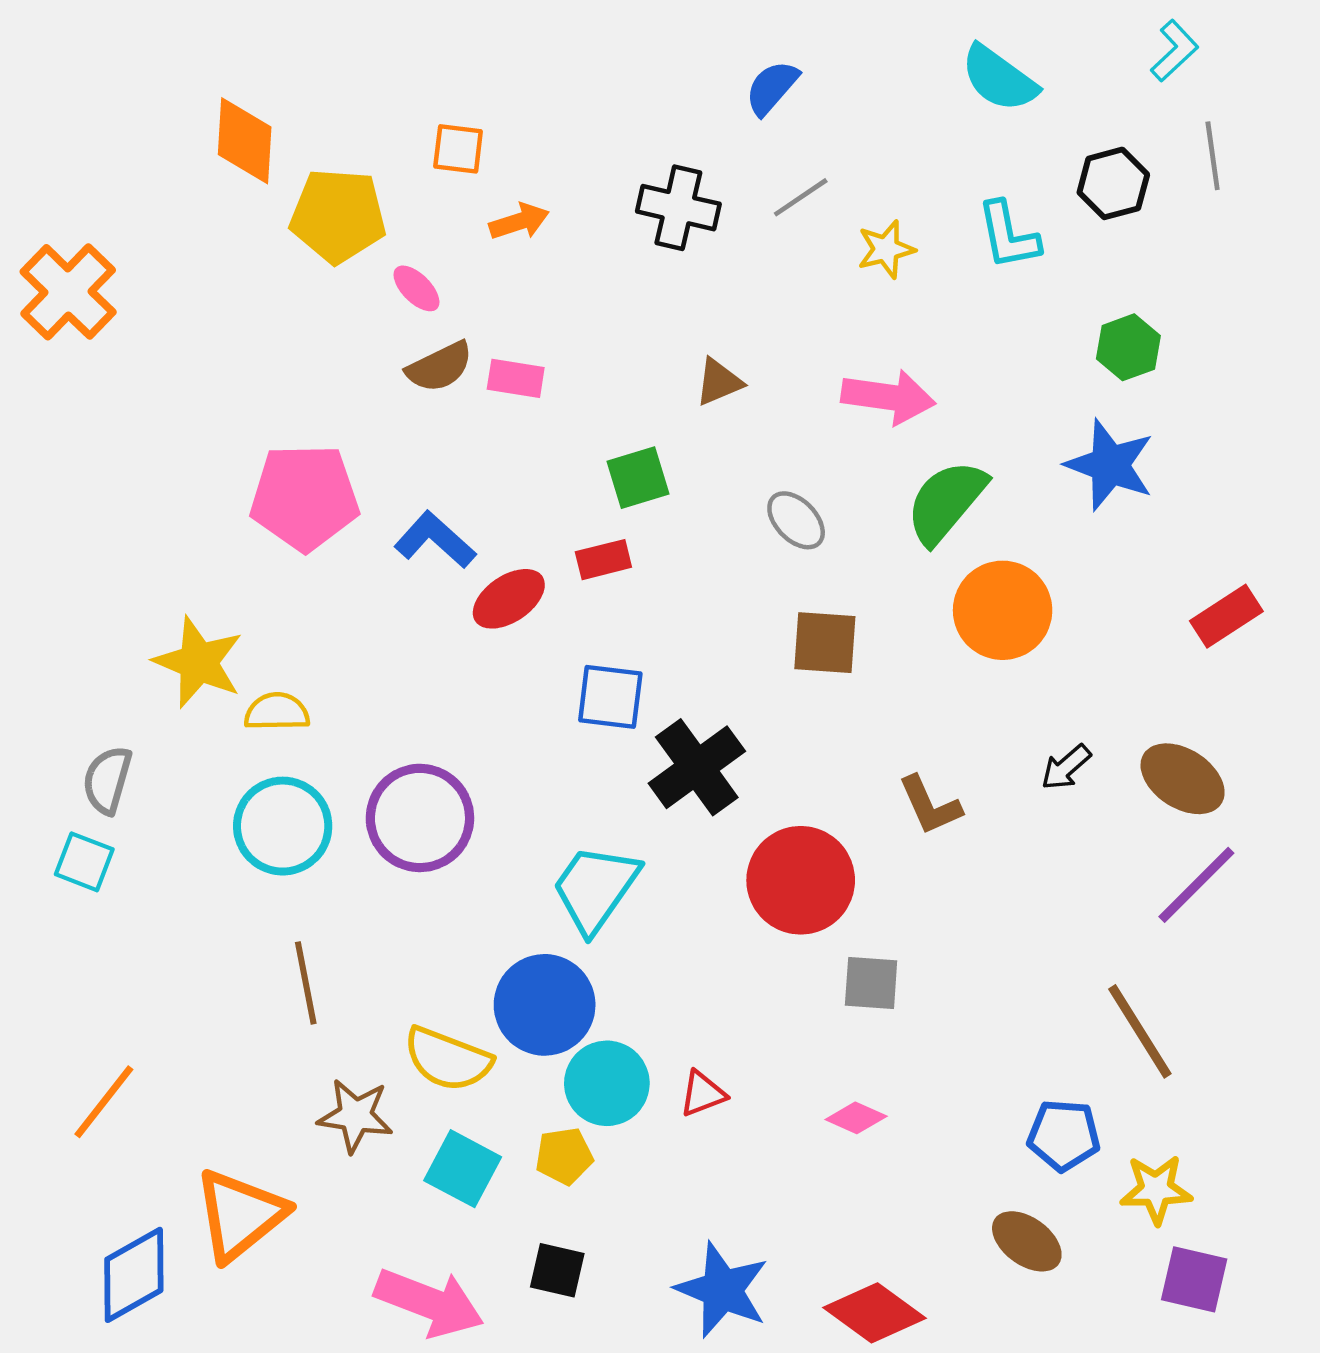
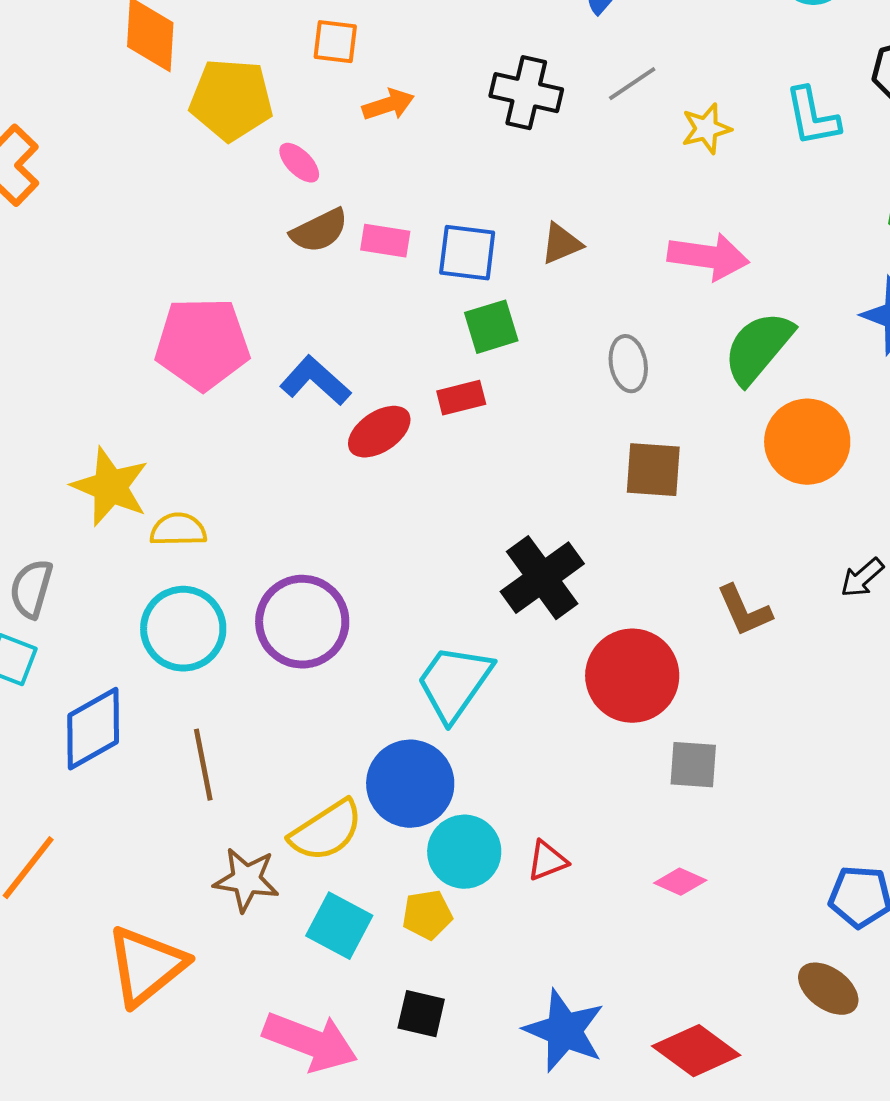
gray ellipse: (796, 520) -> (628, 364), turned 34
blue square: (610, 697) -> (467, 253), moved
yellow semicircle: (448, 1059) -> (326, 831), turned -54
blue diamond: (134, 1275) -> (93, 729), moved

